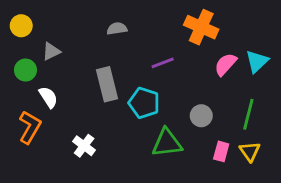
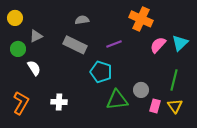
gray rectangle: (107, 84) -> (75, 45), moved, turned -50
gray circle: (201, 116) -> (141, 90), moved
orange L-shape: (30, 127) -> (21, 103), moved
white cross: (84, 146) -> (59, 102), turned -35

